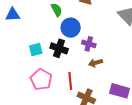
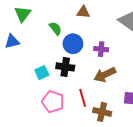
purple cross: (89, 44) -> (101, 49), moved
brown arrow: (96, 63) -> (105, 75), size x1.5

